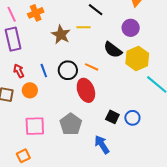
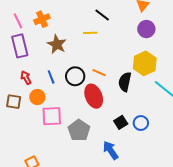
purple circle: (131, 28) -> (146, 29), moved
brown star: (61, 35) -> (57, 44), moved
black semicircle: (113, 50) -> (125, 82), moved, turned 66
black square: (112, 117) -> (121, 122), turned 32
pink square: (35, 126) -> (52, 116), moved

